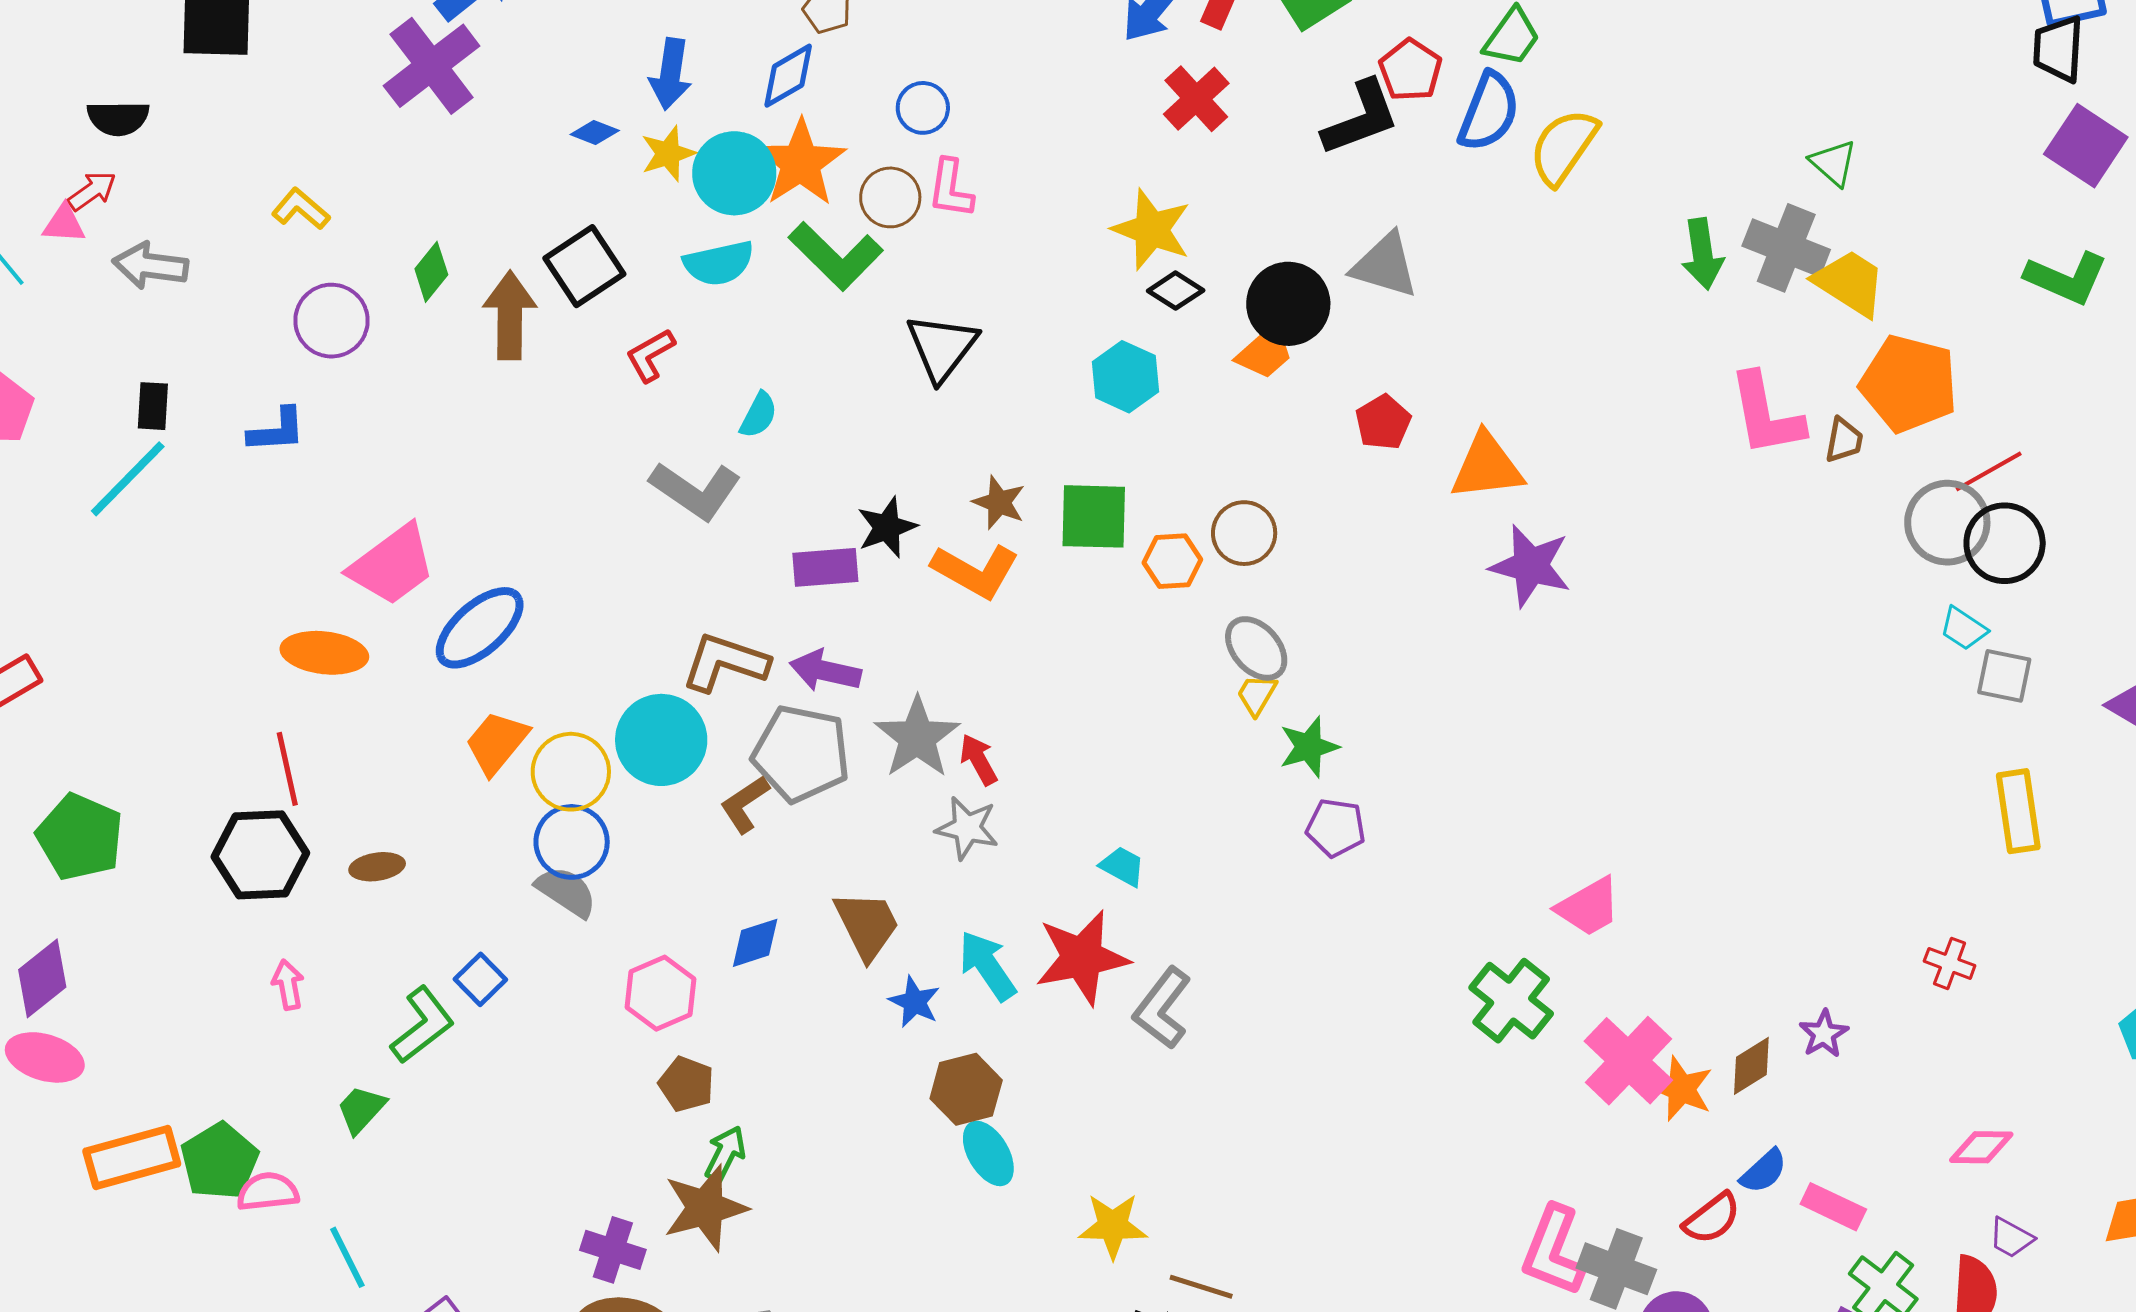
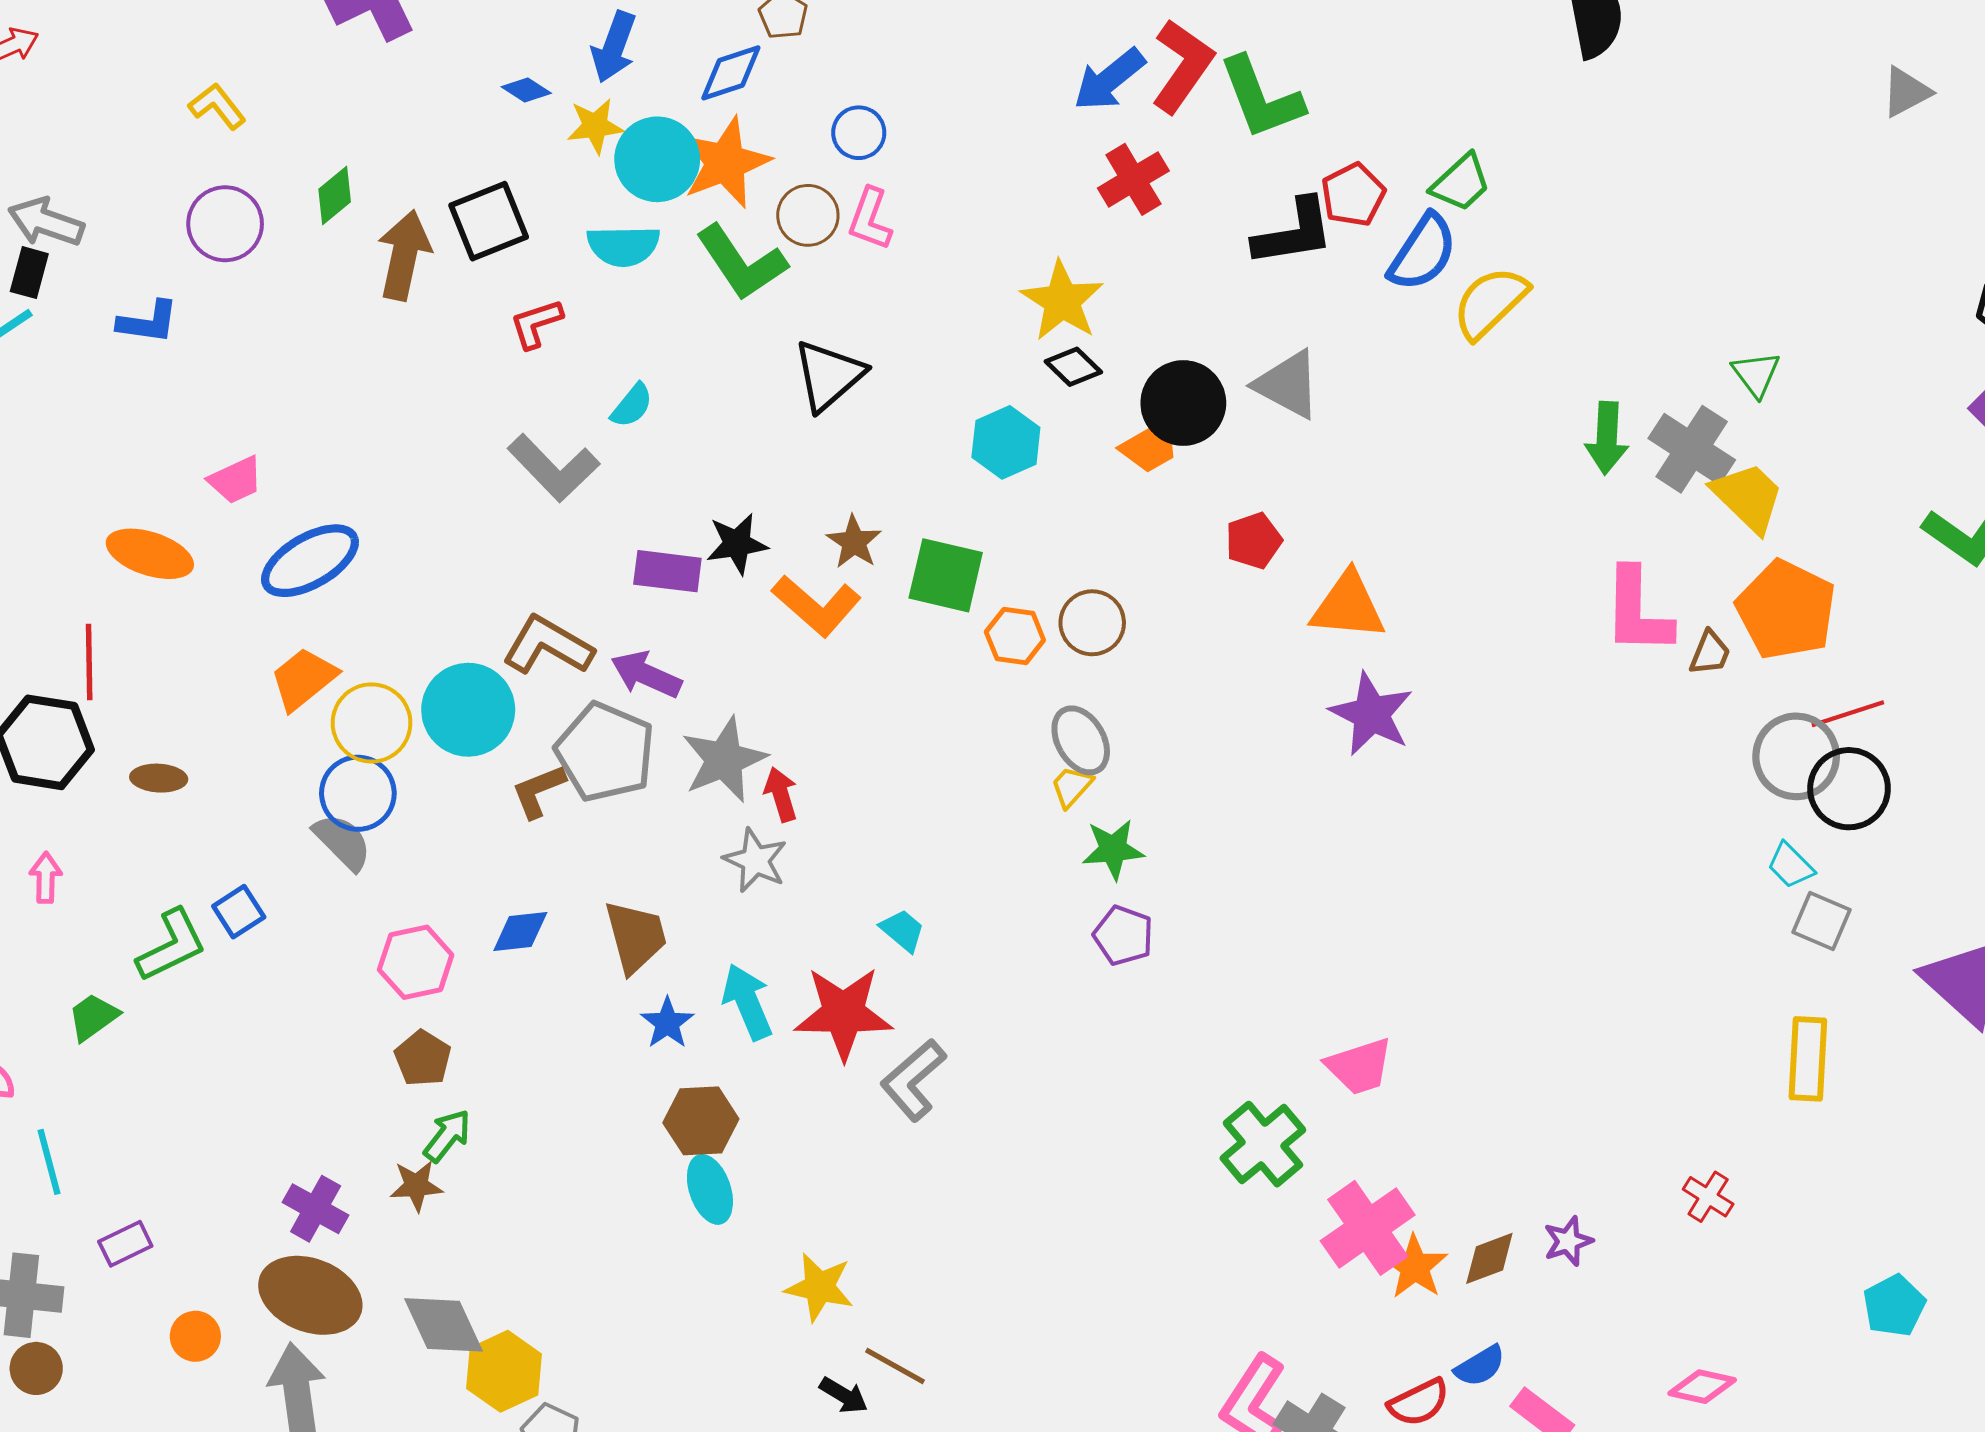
gray arrow: (150, 266) -> (46, 222), moved
pink trapezoid: (392, 565) -> (236, 480), size x0.6
brown star: (705, 1208) -> (416, 1186), size x0.6

